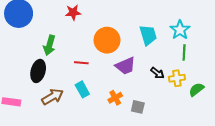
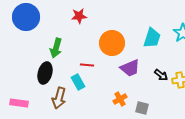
cyan trapezoid: (148, 35) -> (152, 38), turned 35
cyan rectangle: (82, 89) -> (78, 82), moved
brown arrow: (52, 97) -> (59, 98), turned 135

